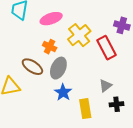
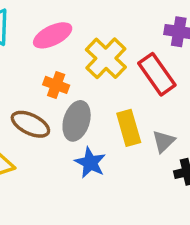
yellow rectangle: (85, 109) -> (129, 128), moved

